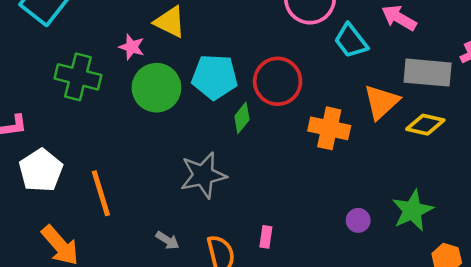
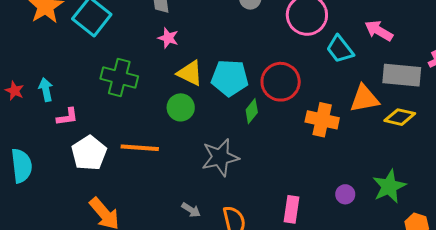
yellow triangle: (170, 22) -> (190, 73), moved
pink star: (132, 47) -> (168, 38), moved
green circle: (156, 88) -> (181, 107), moved, size x0.7
orange triangle: (381, 102) -> (364, 99), turned 32
orange line: (101, 193) -> (140, 148), moved, turned -69
pink rectangle: (266, 237) -> (292, 209), moved, size x1.5

